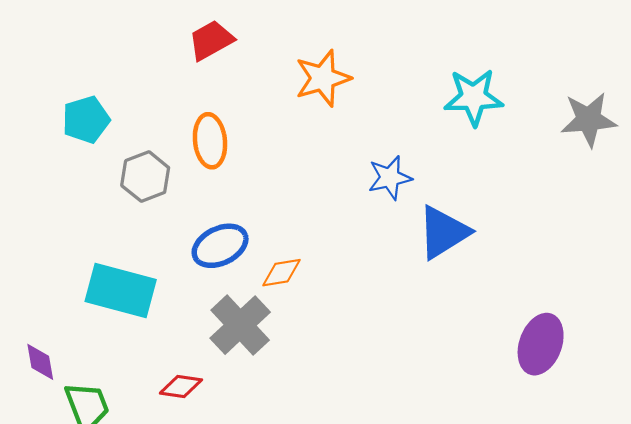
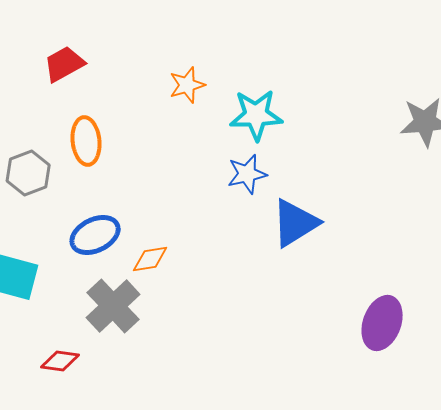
red trapezoid: (211, 40) -> (64, 64), moved
orange star: (323, 78) -> (187, 85), size x0.7
cyan star: (474, 97) -> (256, 115), moved

